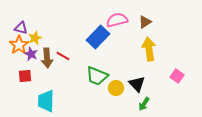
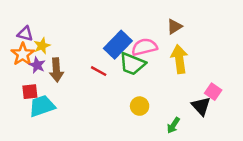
pink semicircle: (117, 20) -> (144, 47), moved
red line: (63, 56) -> (99, 71), moved
green trapezoid: (97, 76) -> (132, 64), moved
black triangle: (137, 84) -> (201, 106), moved
cyan trapezoid: (46, 101) -> (42, 106), moved, turned 70

